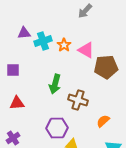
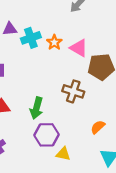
green arrow: (55, 84) -> (36, 108), moved
brown cross: (78, 100) -> (73, 91), moved

